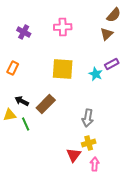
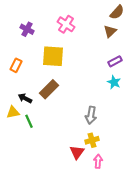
pink cross: (63, 27) -> (66, 24), turned 36
yellow square: (63, 69) -> (53, 56), moved
cyan star: (96, 74) -> (114, 82), moved
brown rectangle: (46, 104) -> (49, 89), moved

